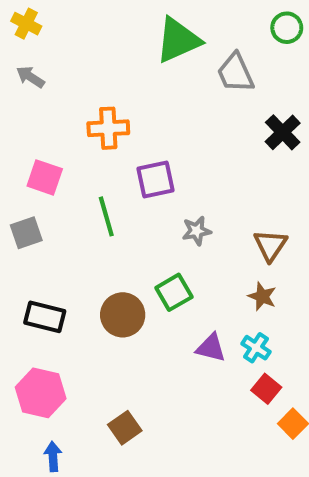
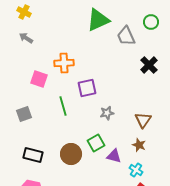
green circle: (287, 28) -> (151, 22), moved
pink square: (45, 177) -> (39, 79), moved
purple triangle: (211, 348) -> (114, 156), moved

